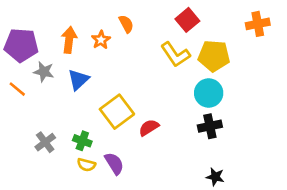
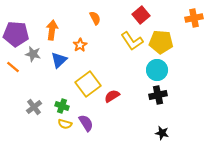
orange star: (101, 40) -> (80, 45), moved

